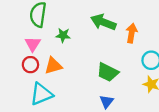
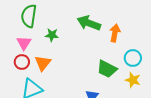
orange triangle: (53, 66) -> (43, 63), turned -36
green trapezoid: (108, 72) -> (107, 69), moved

